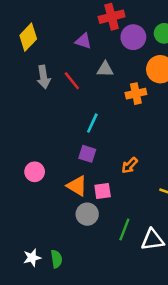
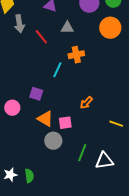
gray arrow: (44, 77) -> (19, 24), moved
orange cross: (136, 94) -> (76, 55), moved
purple square: (87, 154) -> (36, 94), moved

